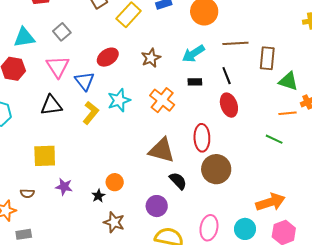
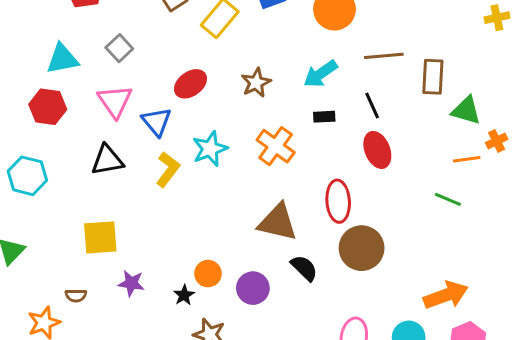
purple circle: (157, 206) -> (253, 288), moved

